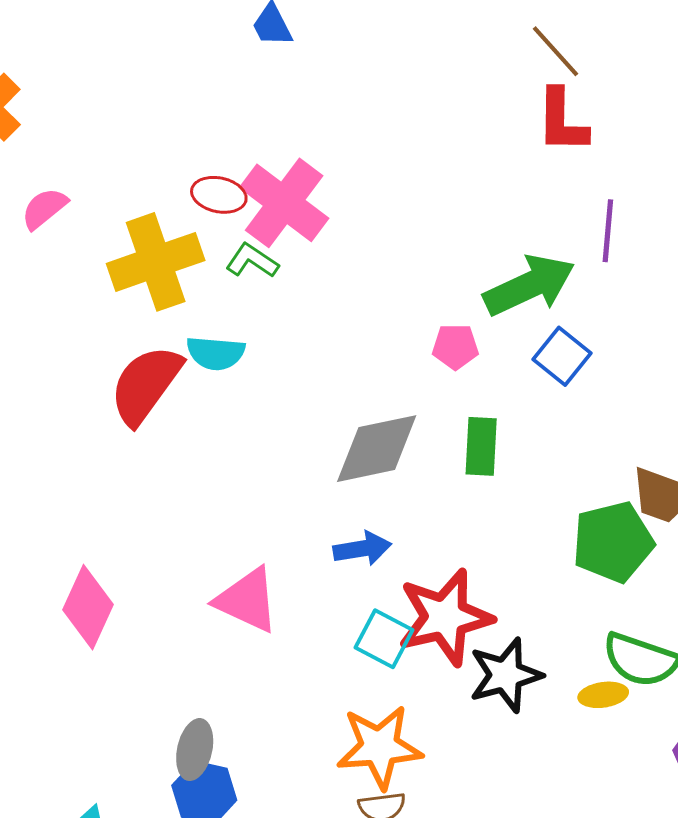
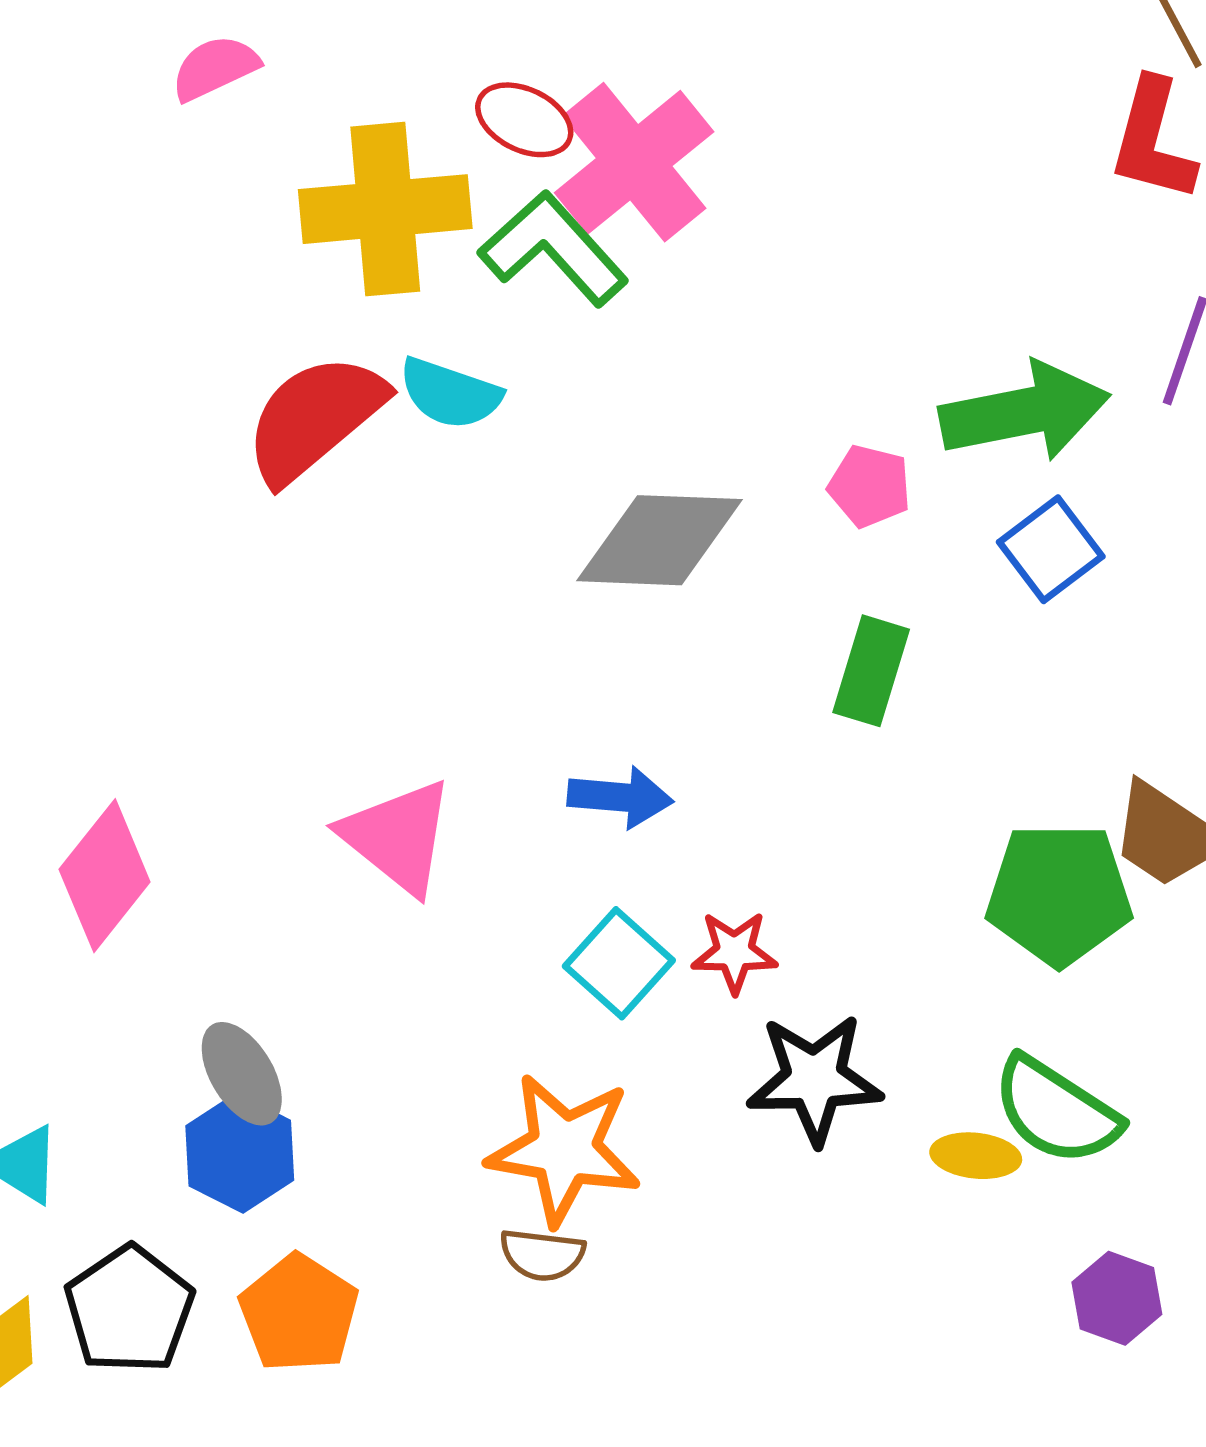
green L-shape: (252, 261) -> (553, 249), size x1.6
gray diamond: (377, 449) -> (659, 540), moved
pink diamond: (88, 607) -> (105, 876), moved
red star: (445, 617) -> (734, 952), size x0.5
gray ellipse: (195, 750) -> (242, 1074), turned -58

